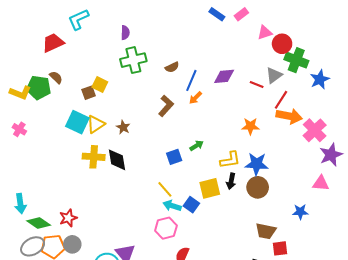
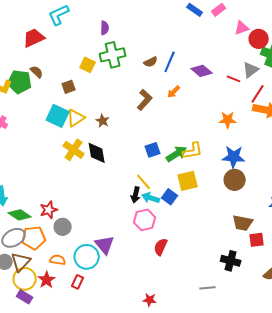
purple diamond: (224, 76) -> (202, 71), turned 45
blue line: (191, 80) -> (170, 62), moved
yellow square: (100, 85) -> (88, 65), moved
green arrow: (197, 146) -> (177, 154), moved, size x1.5
yellow cross: (94, 157) -> (74, 150), turned 30
yellow L-shape: (230, 160) -> (193, 151), moved
black arrow: (231, 181) -> (136, 195), moved
gray circle: (72, 244) -> (63, 227), moved

